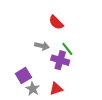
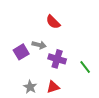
green line: (67, 49) -> (85, 67), moved
purple square: (23, 75) -> (21, 52), moved

